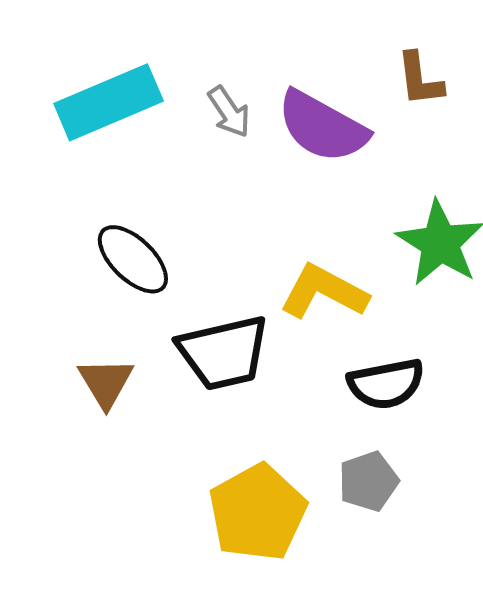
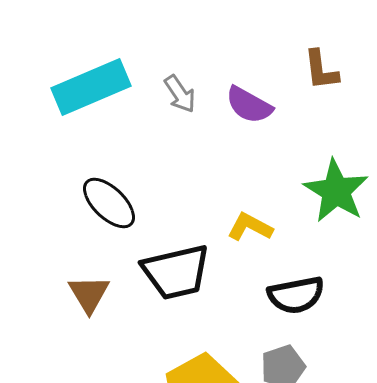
purple semicircle: (322, 127) -> (249, 105), size x0.7
yellow L-shape: (324, 292) -> (250, 227), size x0.7

